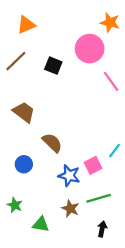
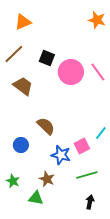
pink circle: (90, 49) -> (71, 72), moved
brown trapezoid: (24, 112) -> (23, 86), moved
brown star: (70, 208) -> (47, 179), moved

